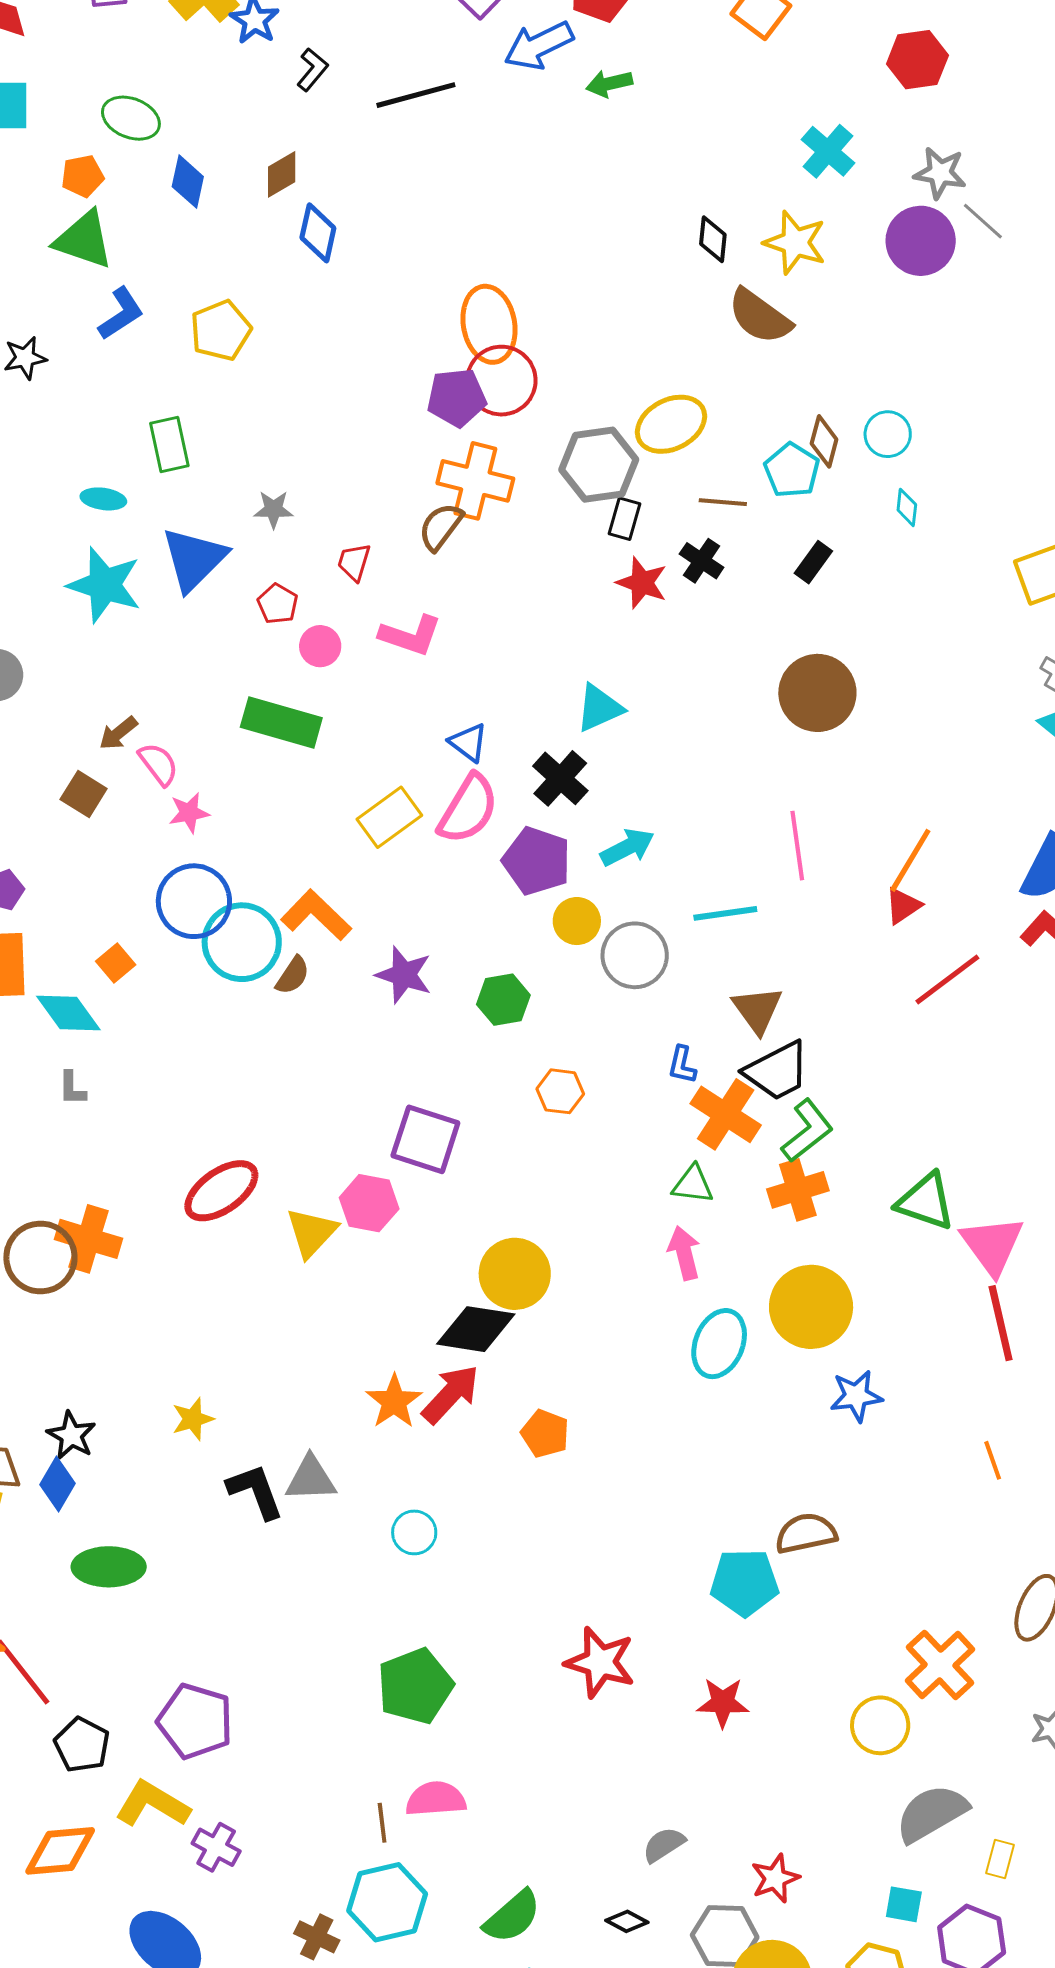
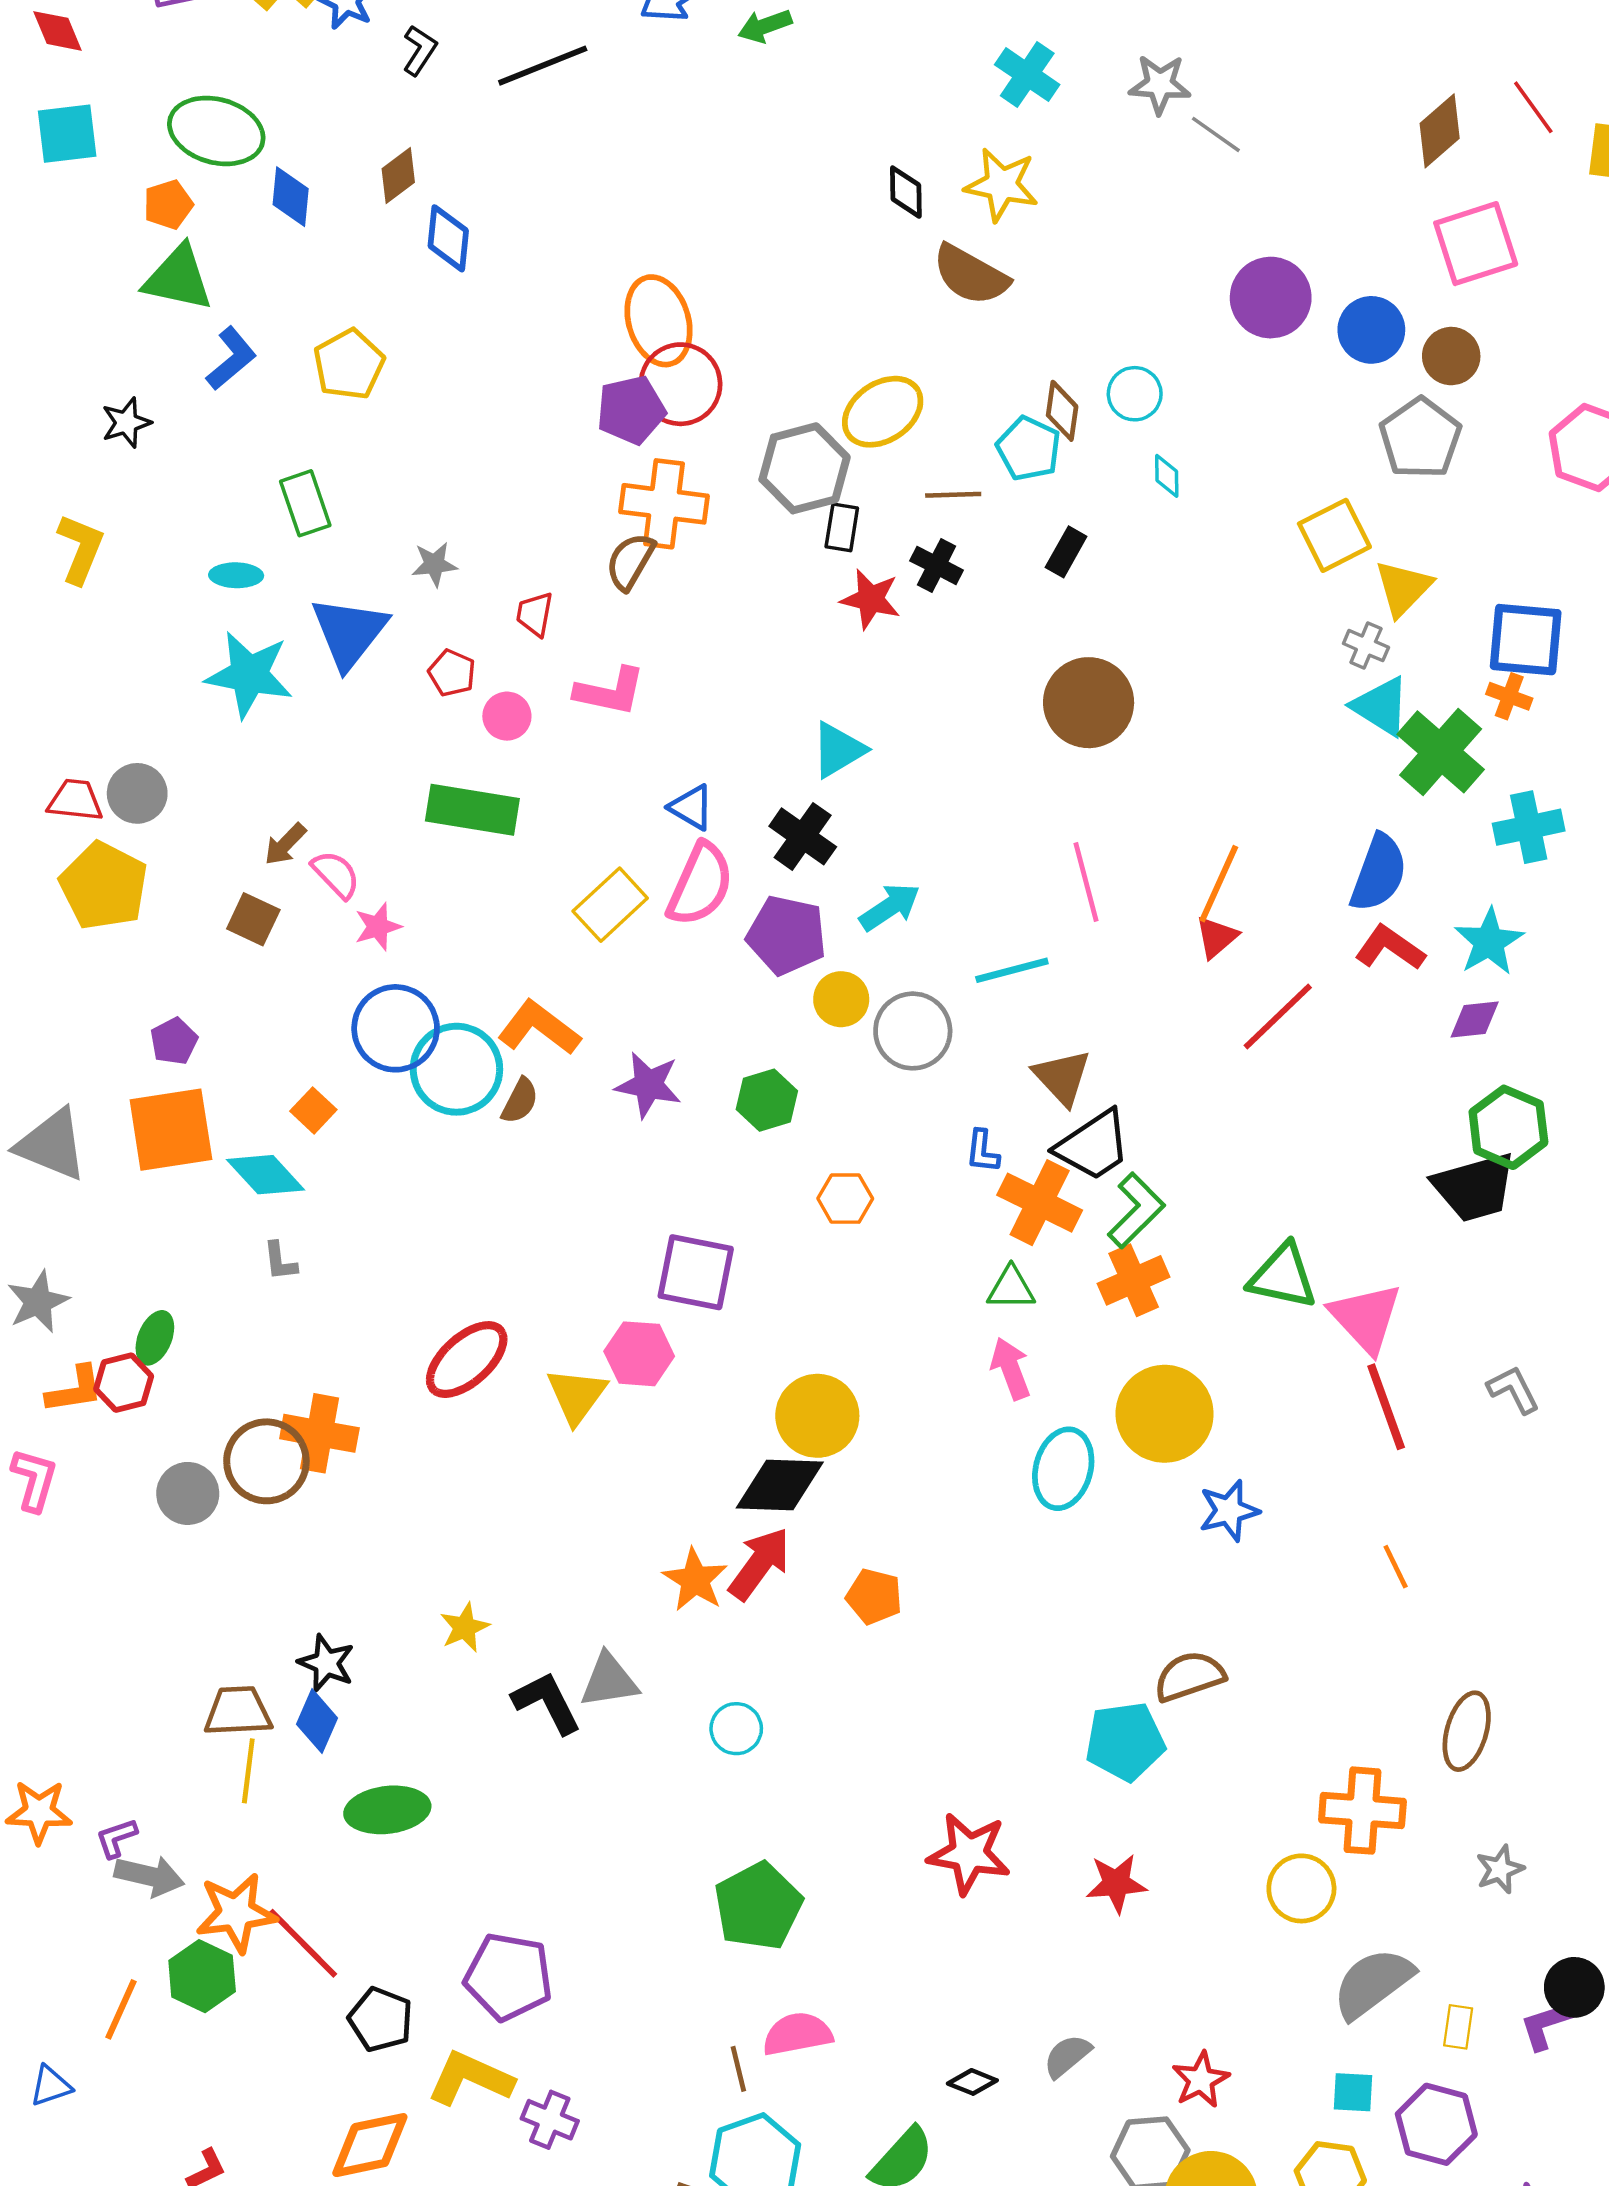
green ellipse: (131, 118) -> (216, 131), size x1.4
purple circle: (921, 241) -> (1271, 298), moved
orange cross: (940, 1665) -> (1362, 1811), turned -36
black diamond: (627, 1921) -> (972, 2082), moved

